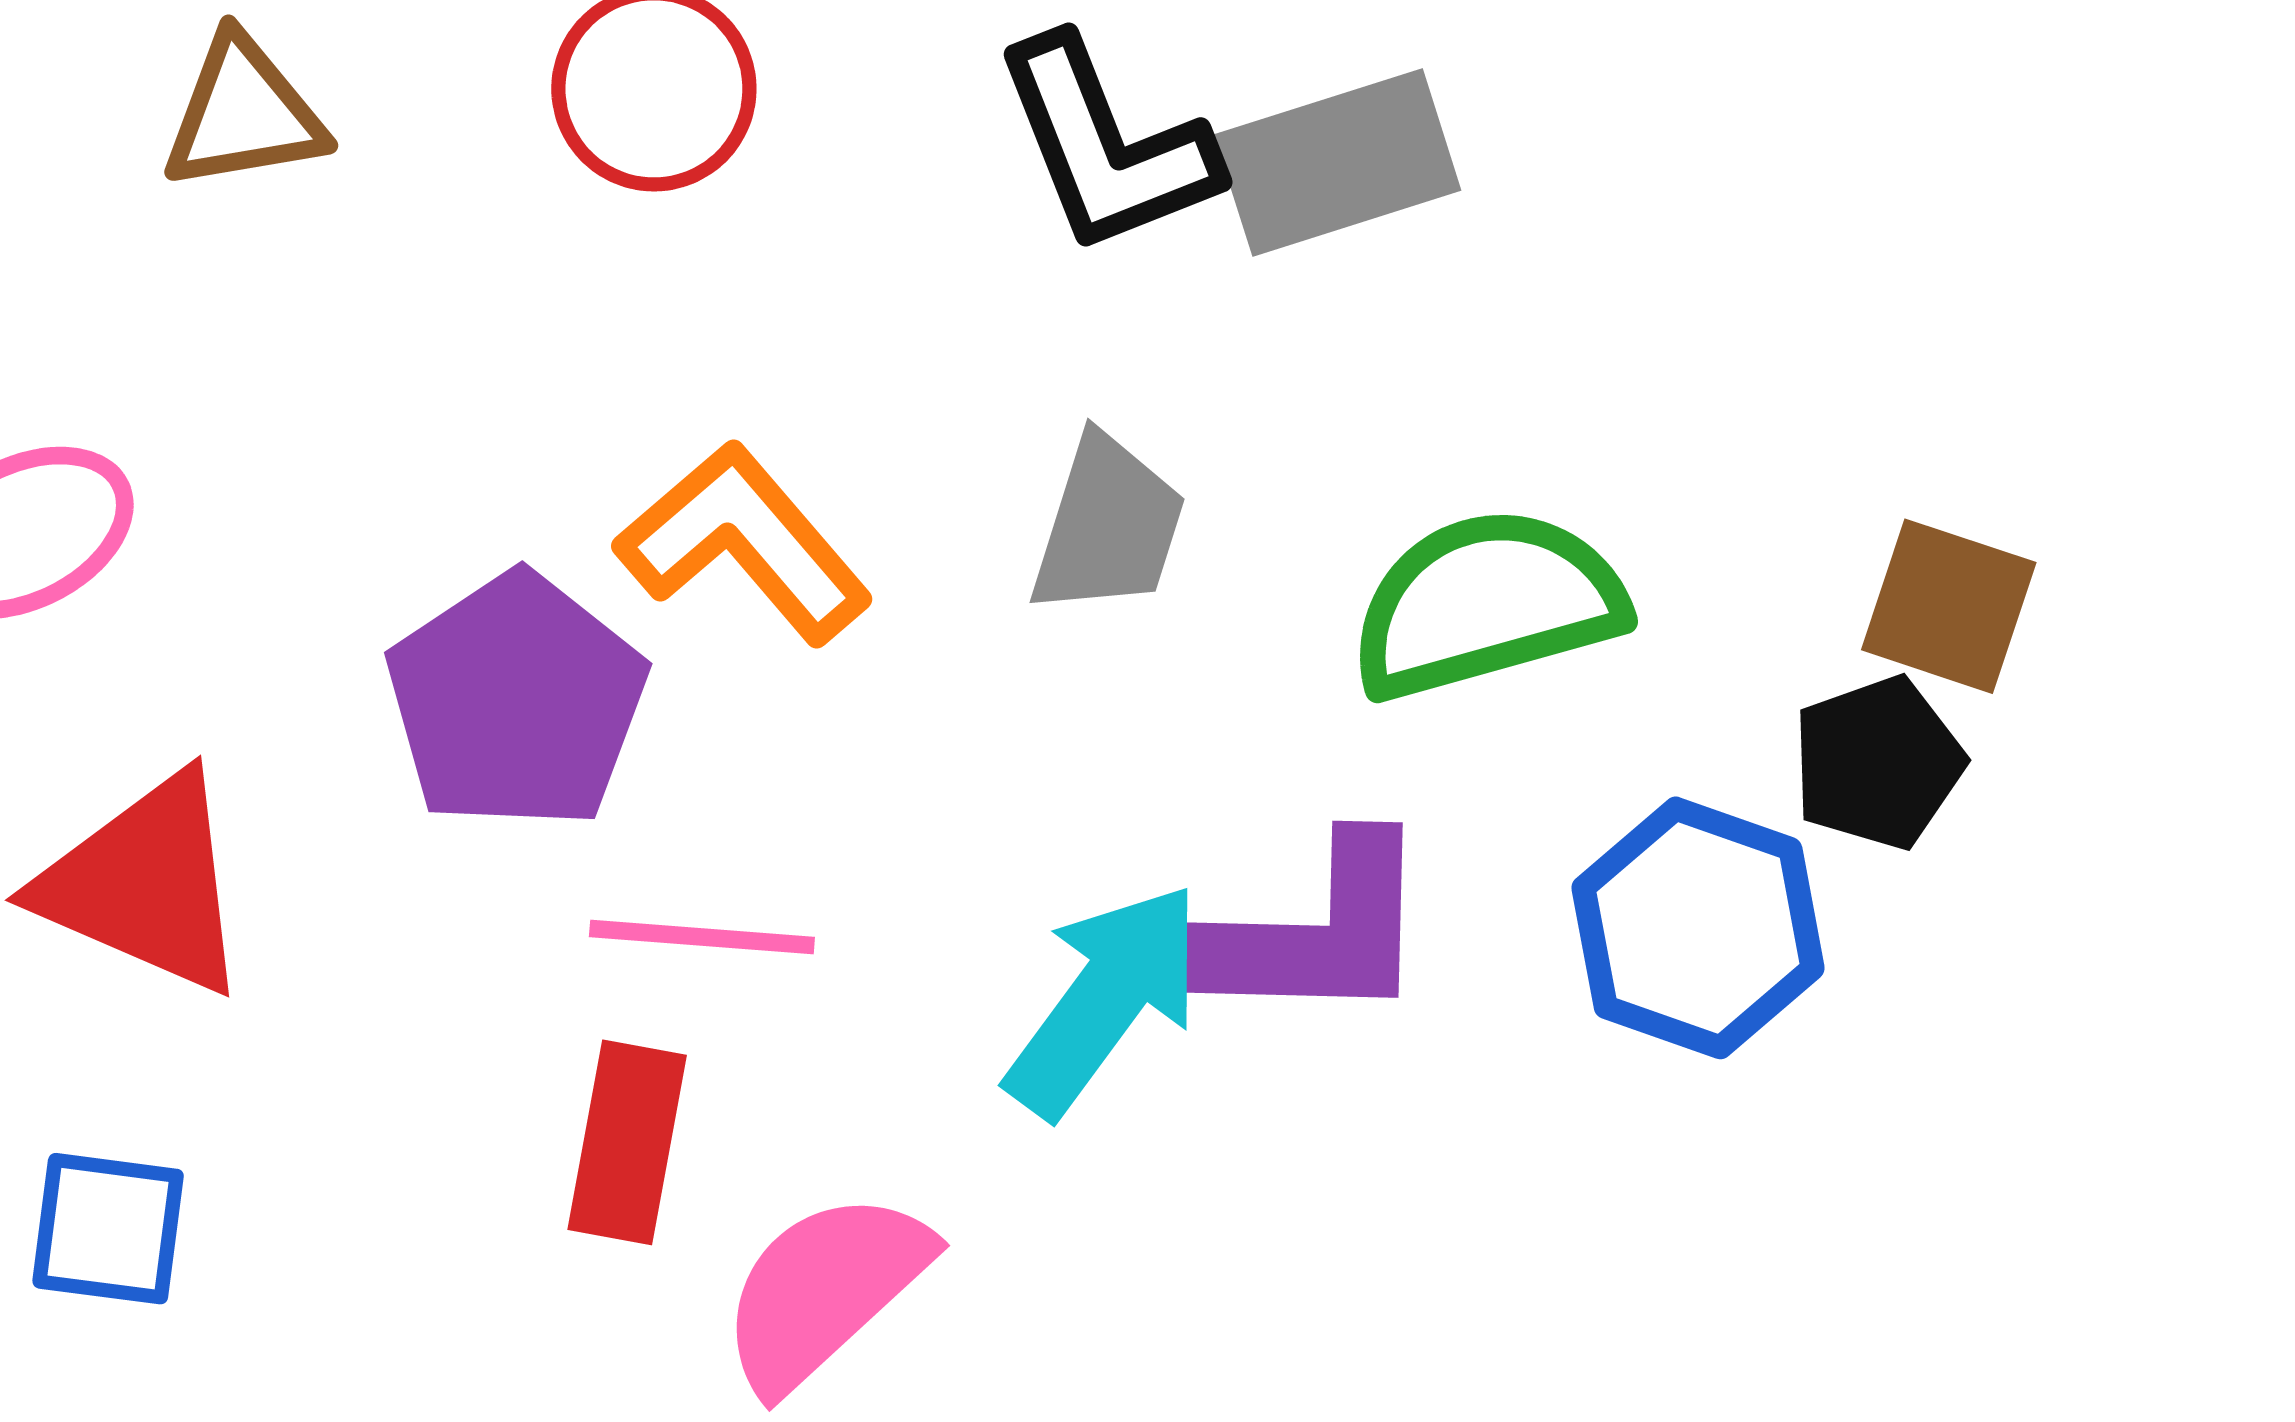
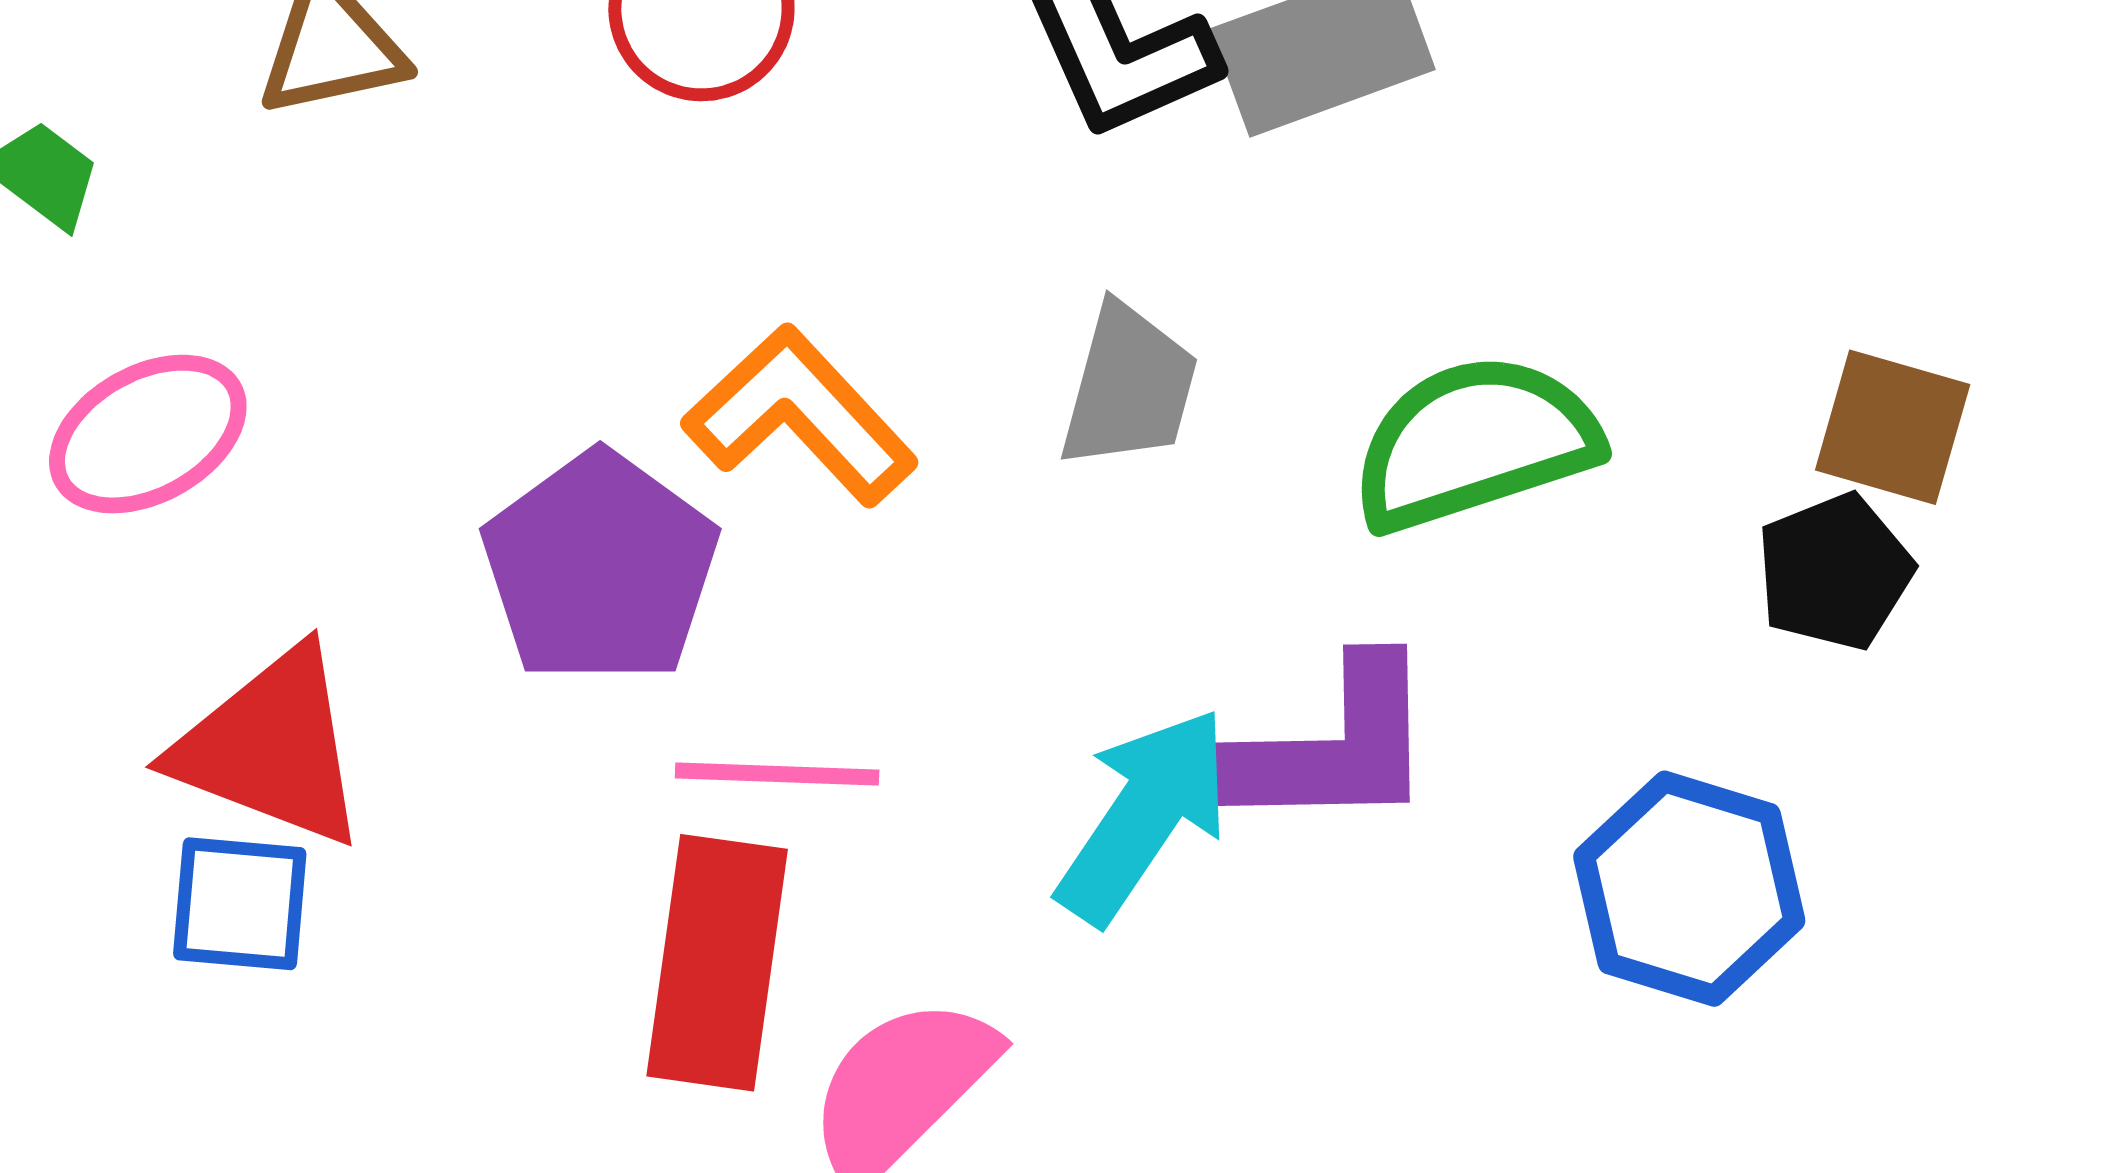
blue hexagon: (1698, 928) -> (1689, 889), moved
red rectangle: (627, 1142) -> (717, 963), size x1.4
blue square: (108, 1229) -> (240, 904), moved

